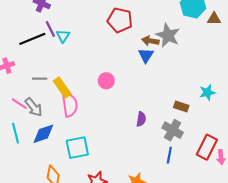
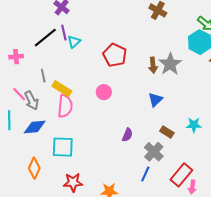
red pentagon: (120, 20) -> (115, 55), moved
black line: (32, 39) -> (45, 38), turned -30
brown arrow: (150, 41) -> (153, 65), turned -119
blue triangle: (146, 55) -> (155, 100), moved
gray line: (40, 79) -> (43, 76), turned 64
yellow rectangle: (62, 87) -> (62, 89), turned -36

